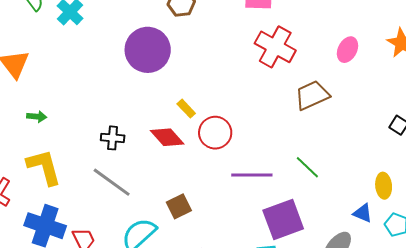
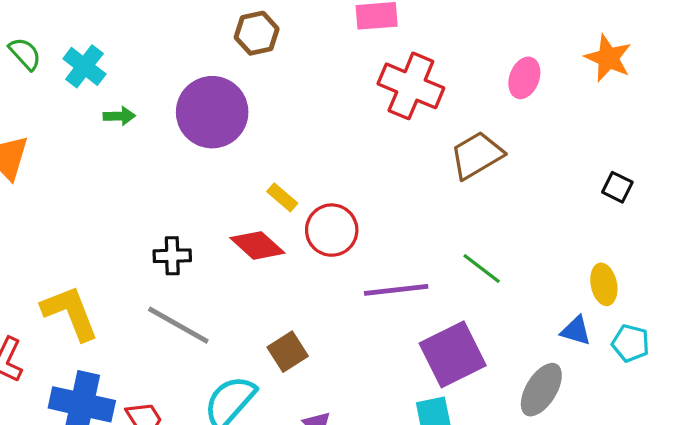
green arrow: (37, 117) -> (119, 116), moved

